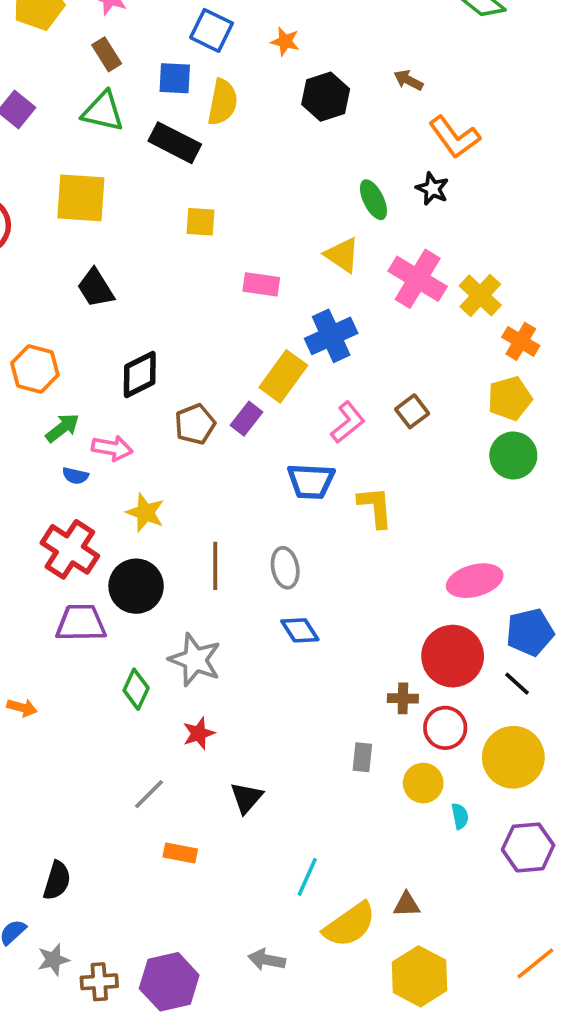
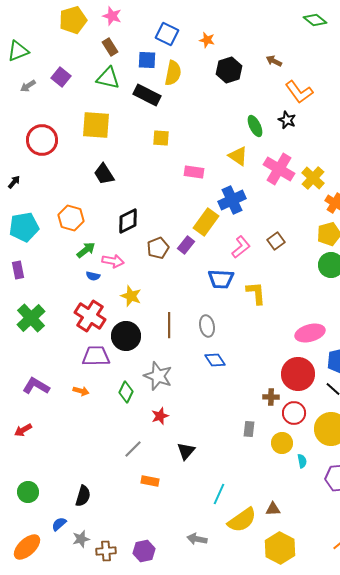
orange arrow: (22, 708) -> (81, 391), moved
purple hexagon: (169, 982) -> (144, 551), size x0.7

